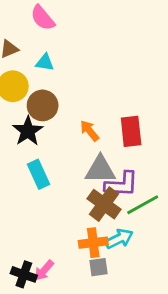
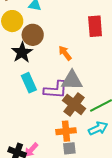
red rectangle: (131, 131) -> (95, 26), moved
purple L-shape: (122, 184) -> (56, 90), moved
cyan arrow: (119, 239) -> (98, 128), moved

